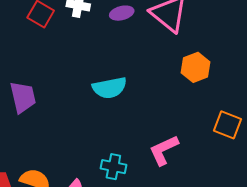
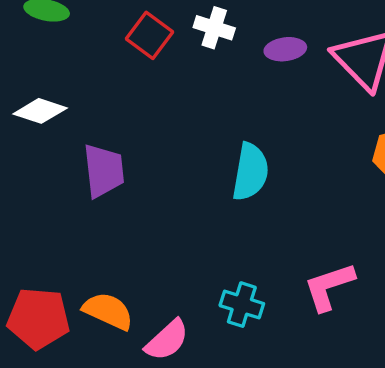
cyan semicircle: (109, 88) -> (250, 172), turned -76

